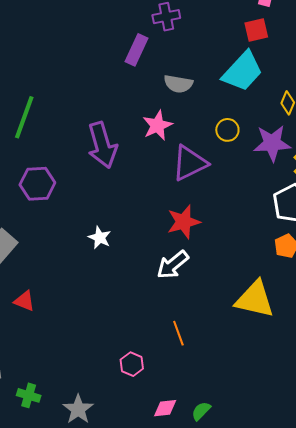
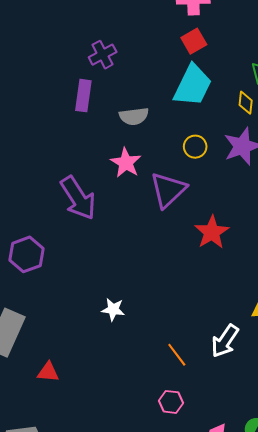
red star: (184, 222) -> (212, 232), moved
white star: (100, 238) -> (113, 309), moved
white arrow: (173, 265) -> (225, 341), moved
orange line: (178, 333) -> (177, 355), moved

